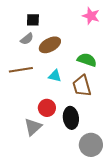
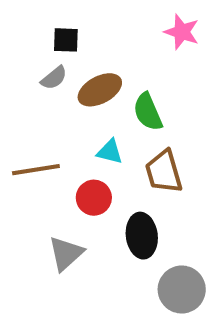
green semicircle: (87, 60) -> (148, 112), moved, turned -132
brown line: (21, 70) -> (36, 170), moved
red circle: (47, 108) -> (94, 198), moved

